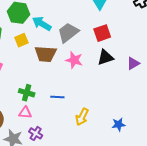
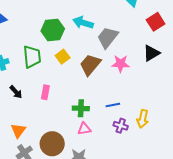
cyan arrow: (42, 24) -> (83, 23), moved
red square: (102, 33) -> (156, 22), moved
brown trapezoid: (46, 54) -> (90, 65), turned 140
purple cross: (36, 133) -> (121, 126), moved

